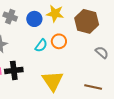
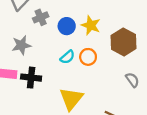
gray cross: (10, 17) -> (41, 17), turned 32

